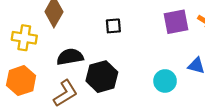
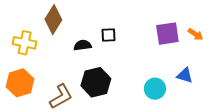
black semicircle: (70, 57) -> (83, 45), moved, size x0.7

